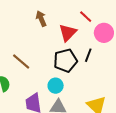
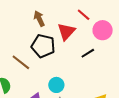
black line: (88, 55) -> (88, 53), turned 40
black pentagon: (65, 61) -> (43, 46), moved, turned 30

